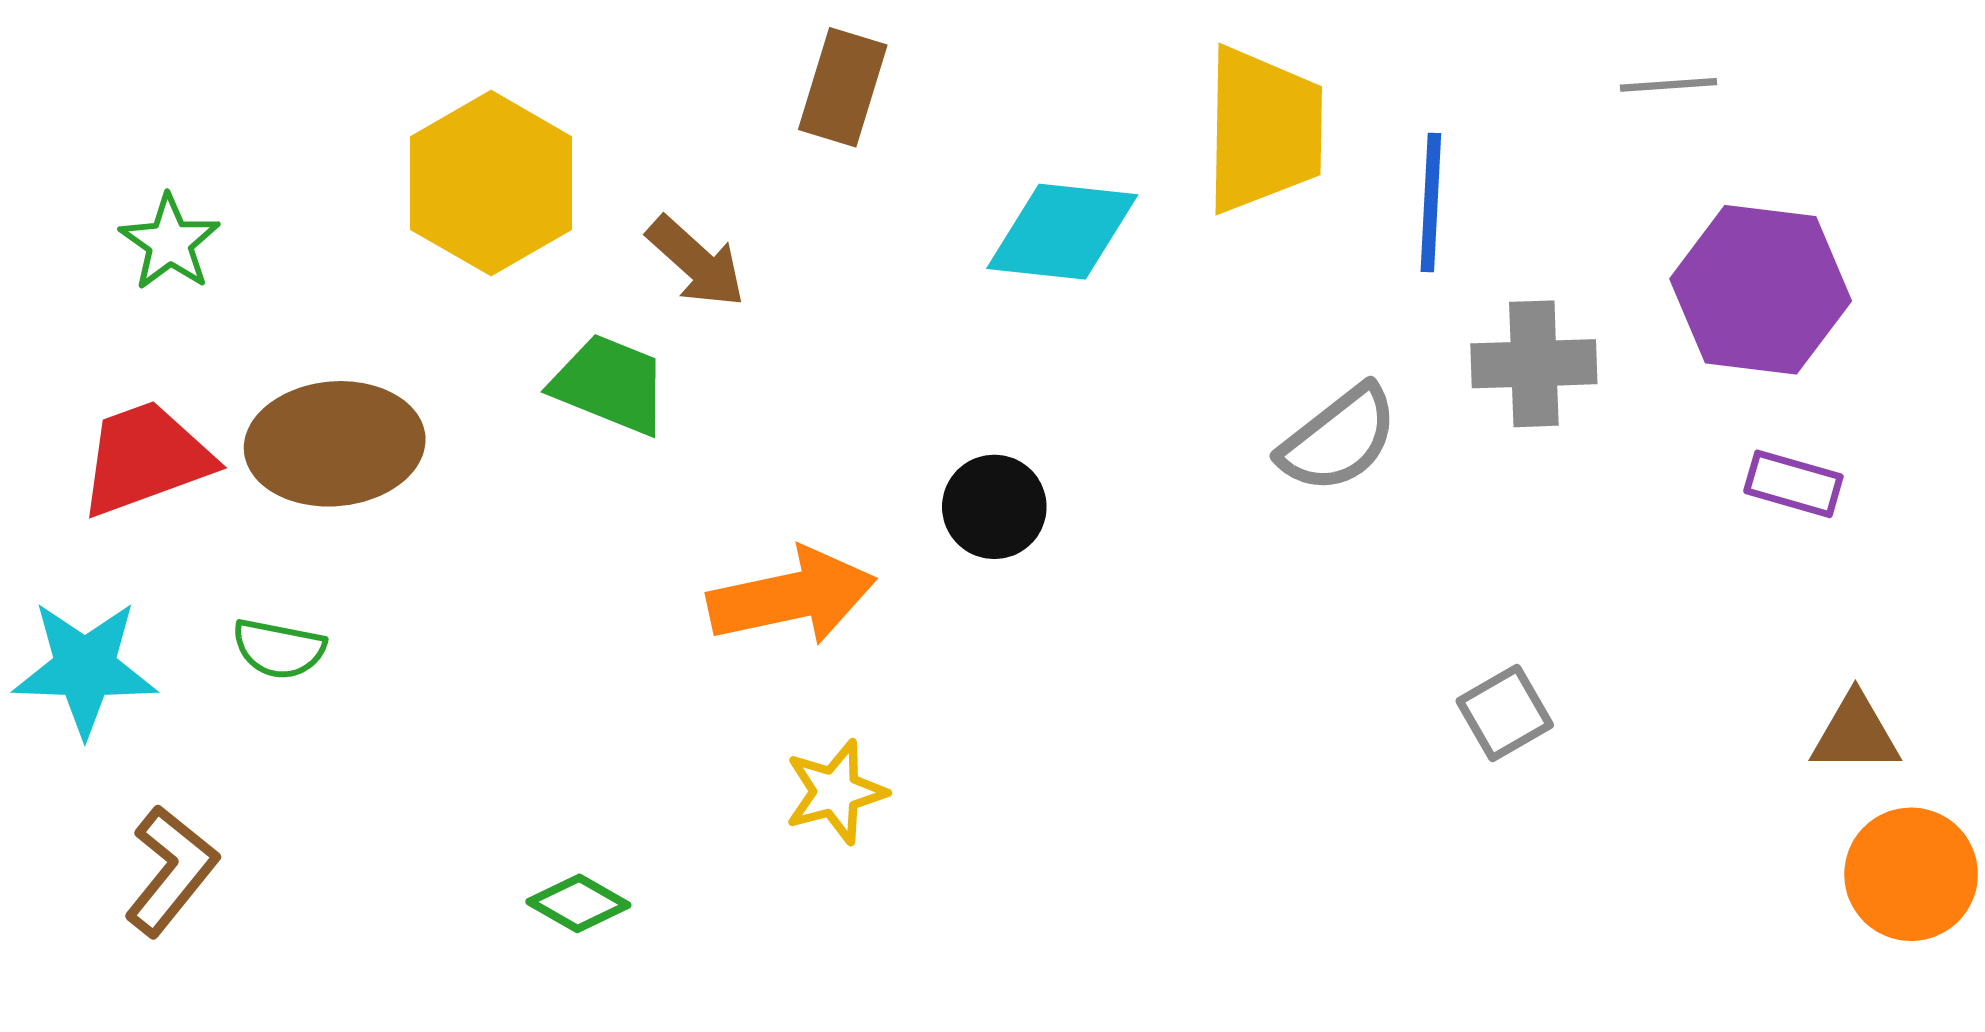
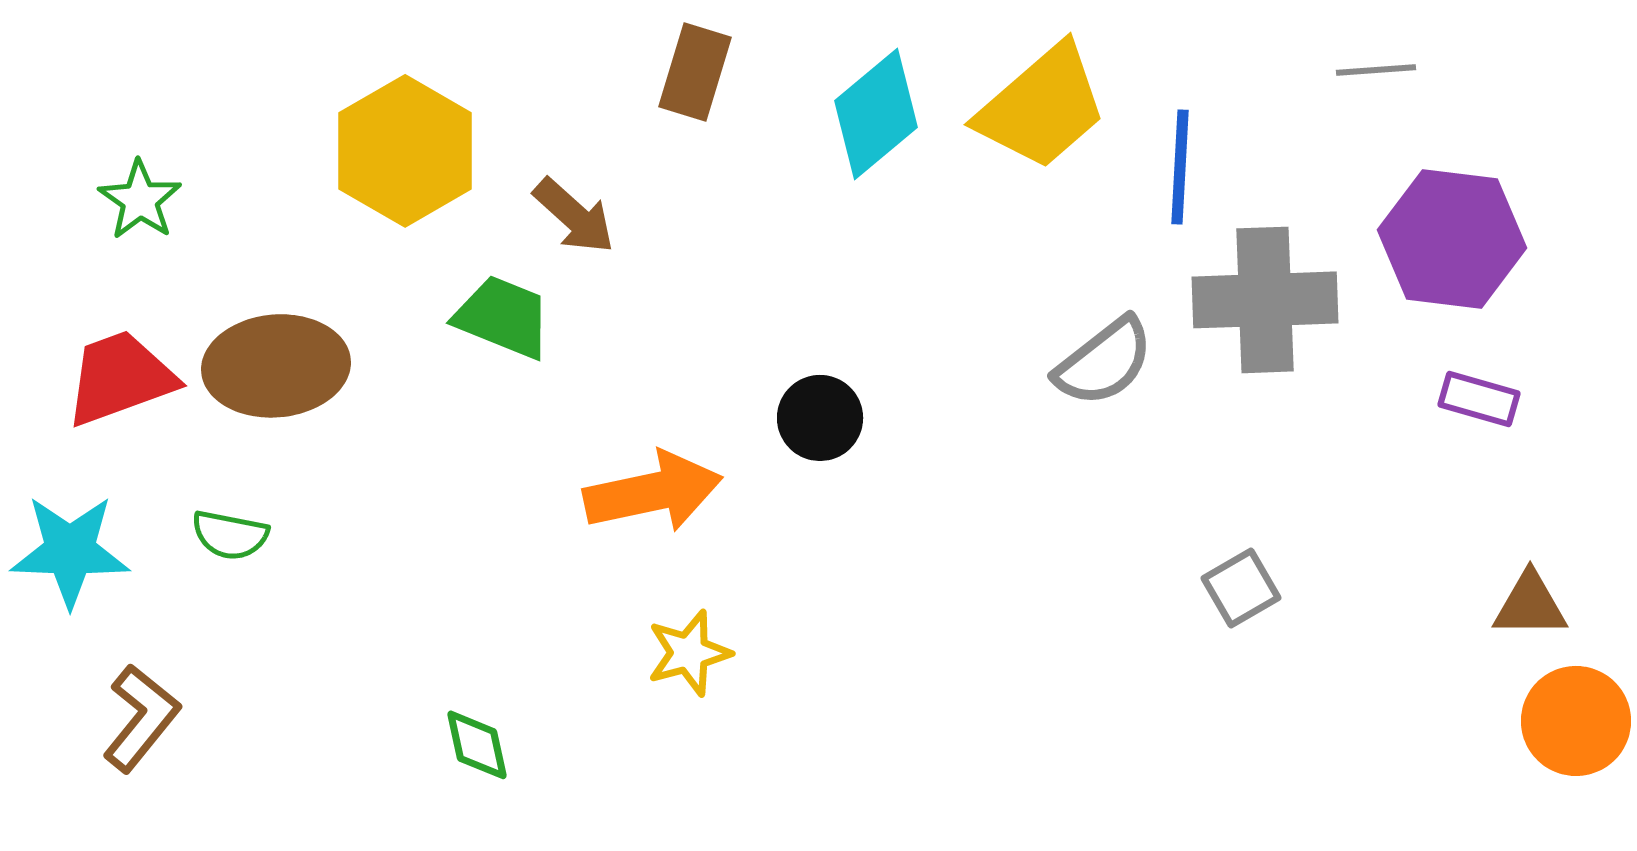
yellow trapezoid: (1264, 130) -> (1042, 107), turned 48
cyan diamond: (1062, 232) -> (876, 114), moved, turned -46
gray cross: (1534, 364) -> (1265, 300), size x1.4
green diamond: (578, 903) -> (477, 745), turned 48

